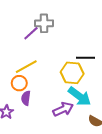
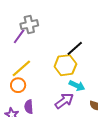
black line: (85, 58) -> (75, 48), turned -30
cyan arrow: (80, 96) -> (77, 86), size x0.7
purple semicircle: (26, 98) -> (29, 107), moved

